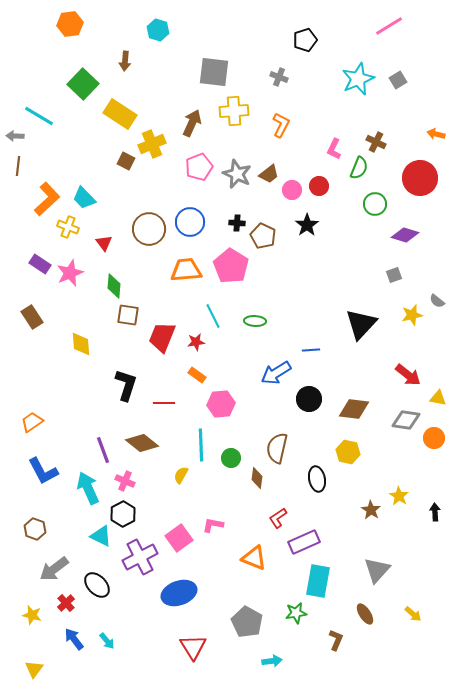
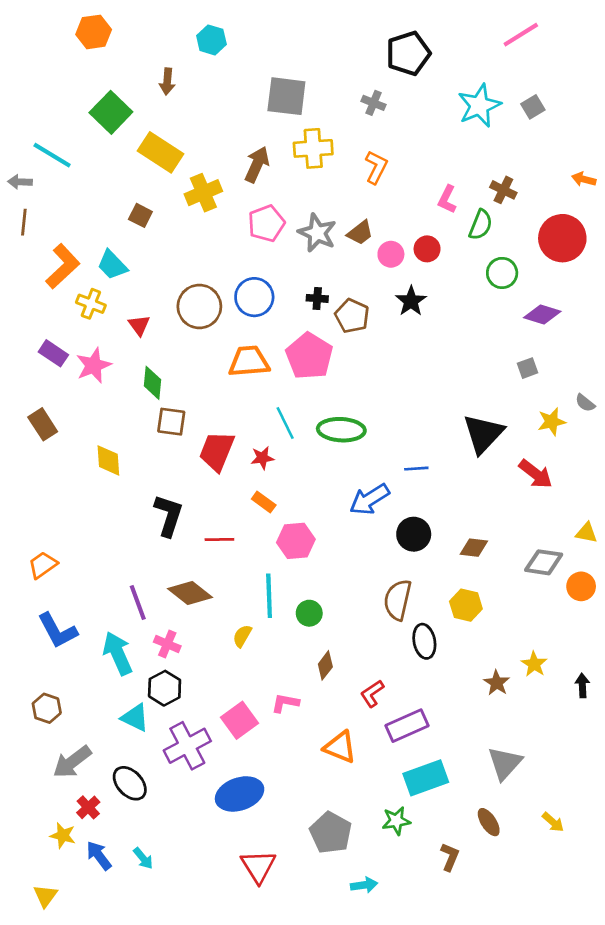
black pentagon: (305, 40) -> (408, 53), size x1.4
brown square: (126, 161) -> (140, 215), moved
green ellipse: (255, 321) -> (341, 430), size x1.6
red arrow: (408, 375) -> (536, 474), moved
brown diamond: (354, 409) -> (474, 548), size x0.7
brown semicircle: (277, 448) -> (398, 600), moved
brown diamond: (257, 478) -> (325, 665), moved, turned 30
cyan rectangle: (318, 581) -> (426, 778), turned 60
yellow star: (32, 615) -> (63, 835), moved

